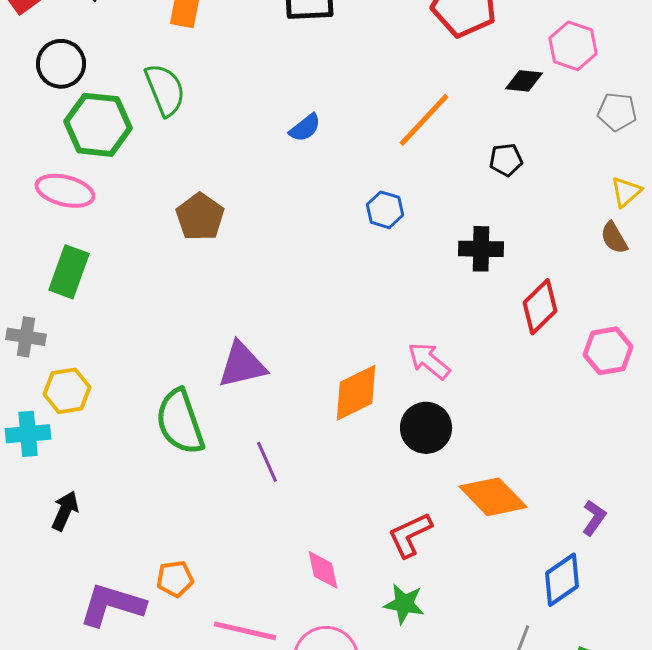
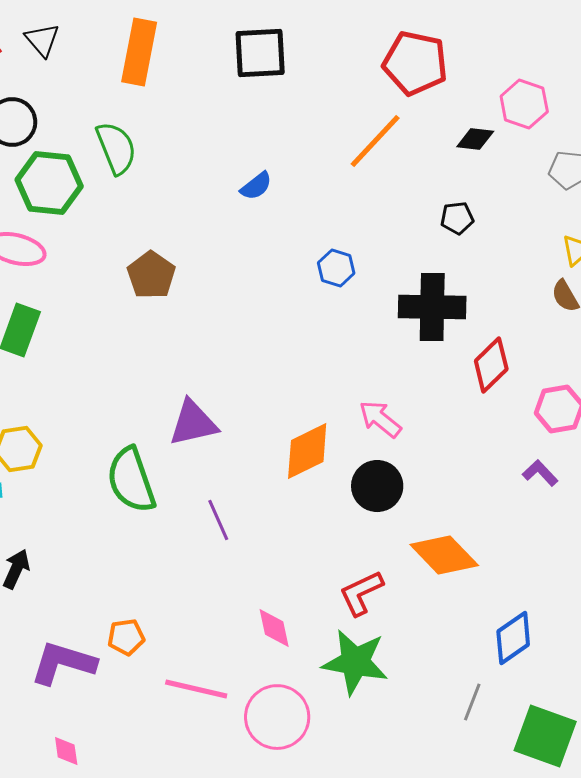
orange line: (424, 120) -> (375, 141), moved
black cross: (481, 249) -> (432, 307), size x1.5
purple L-shape: (594, 518) -> (540, 473), moved, turned -78
green star: (404, 604) -> (355, 662), size x1.6

